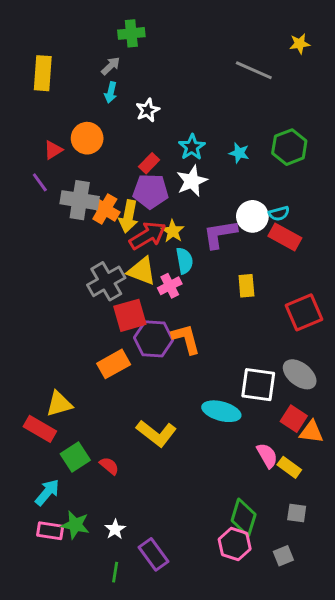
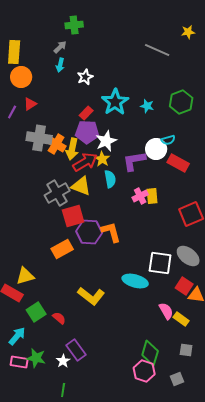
orange circle: (87, 138) -> (21, 77), moved
cyan star: (192, 147) -> (115, 102), size x1.5
red triangle: (53, 150) -> (30, 104), moved
white star: (192, 181) -> (106, 141), moved
purple line: (40, 182) -> (12, 112), moved, turned 64
cyan semicircle: (279, 213) -> (168, 140), moved
pink cross: (170, 286) -> (140, 196), moved
purple rectangle: (153, 554) -> (76, 350), moved

